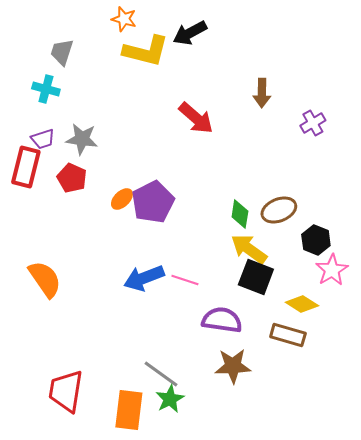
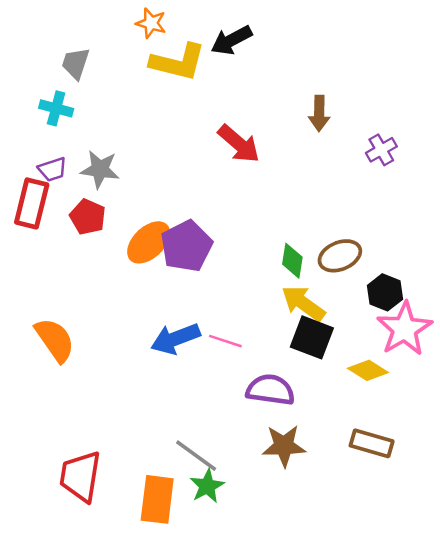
orange ellipse: (122, 199) -> (149, 242), size x1.6
pink star: (332, 270) -> (404, 329), size x1.4
brown rectangle: (288, 335) -> (372, 443), moved

